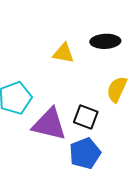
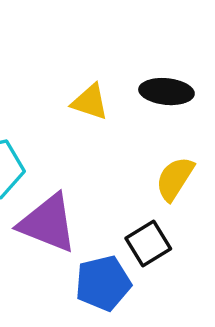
black square: (86, 117) -> (148, 244), moved, turned 30

